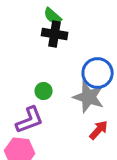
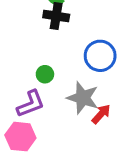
gray star: (89, 97) -> (83, 98), moved

